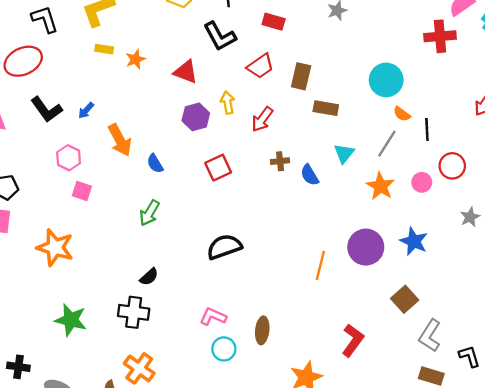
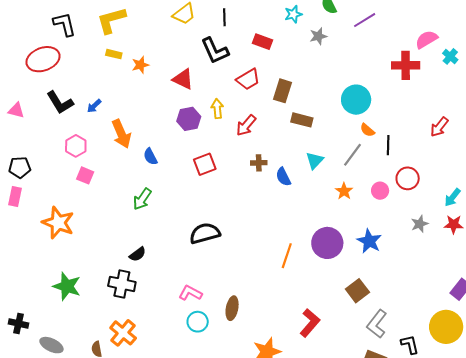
orange star: (380, 186) -> (344, 191), size x0.7

